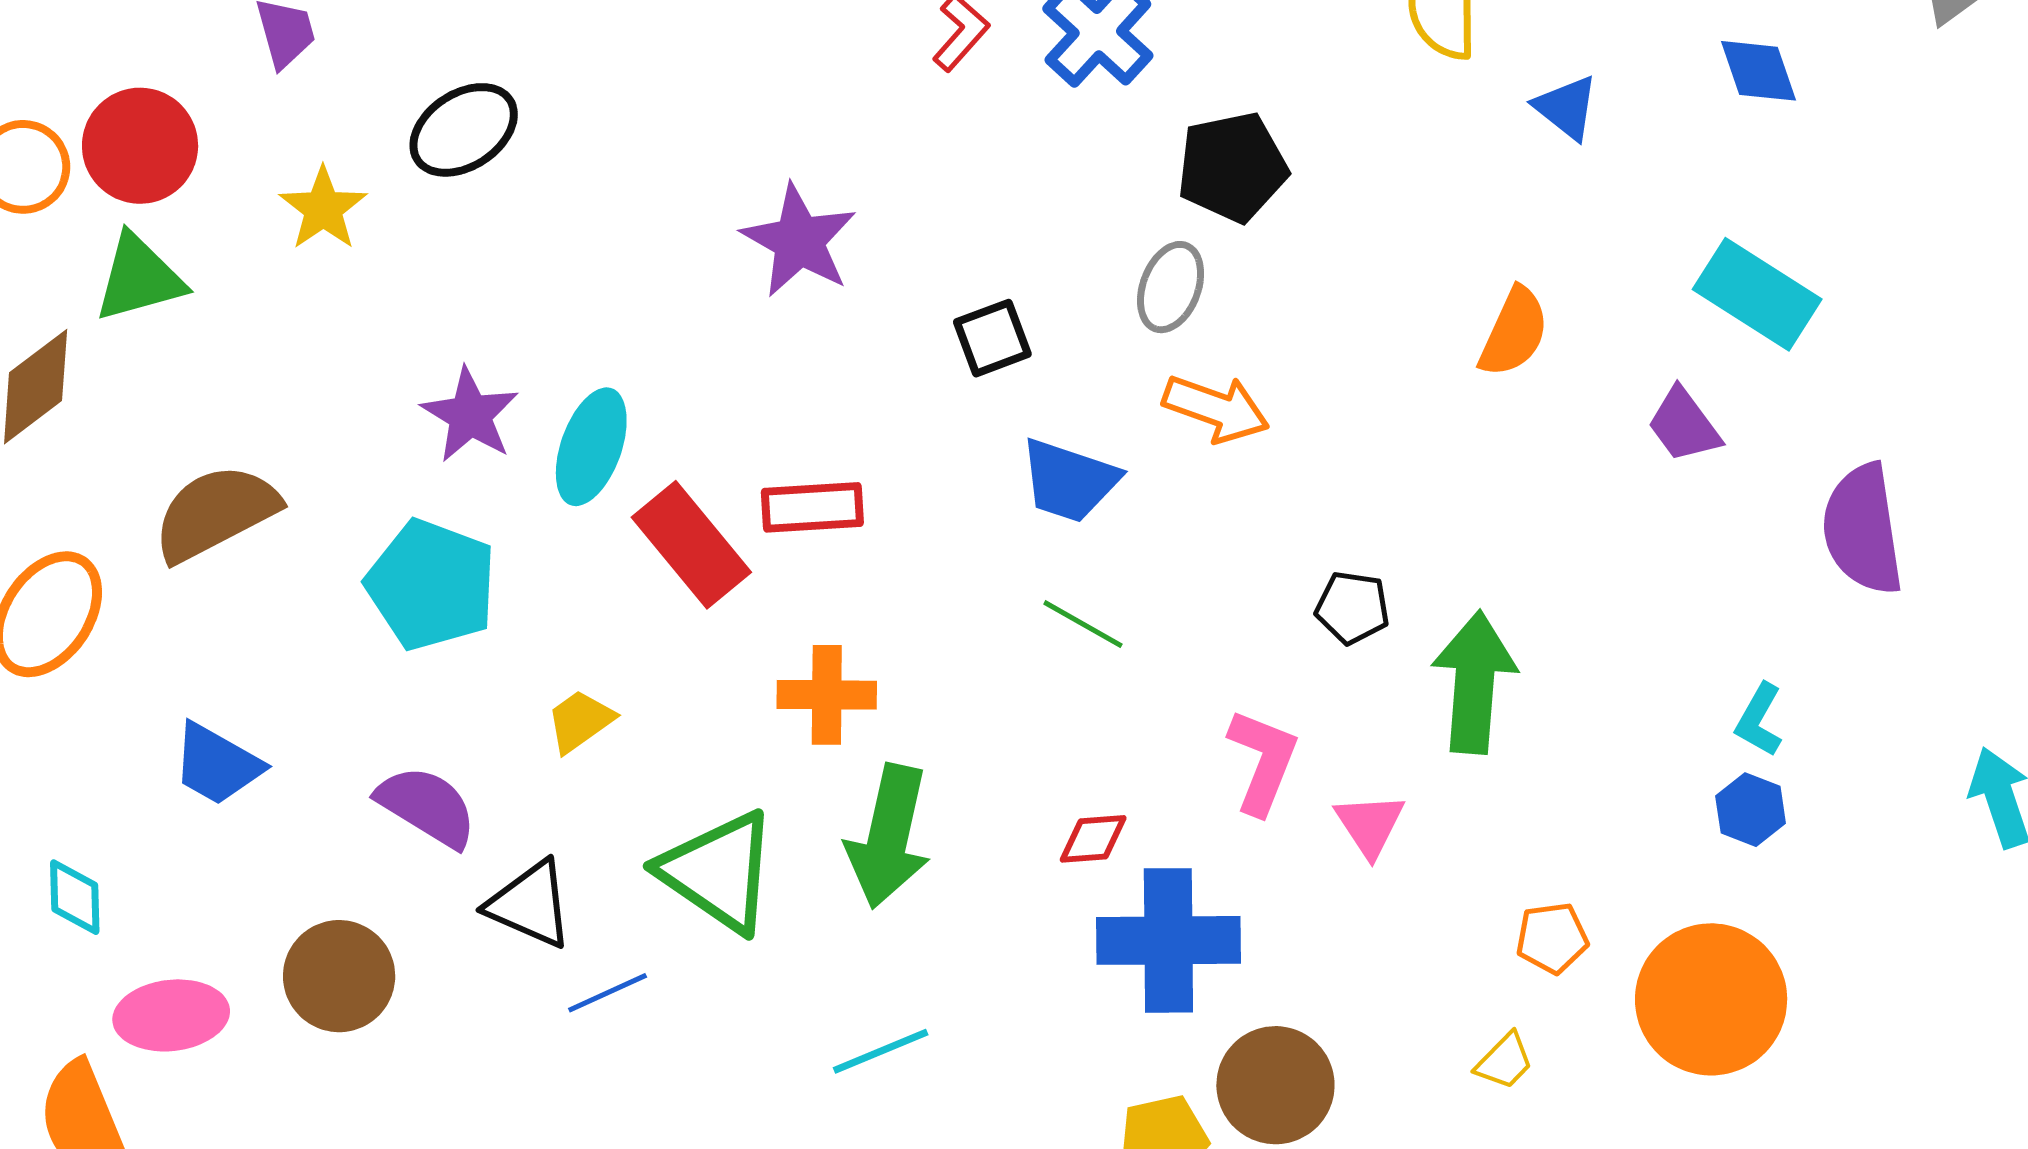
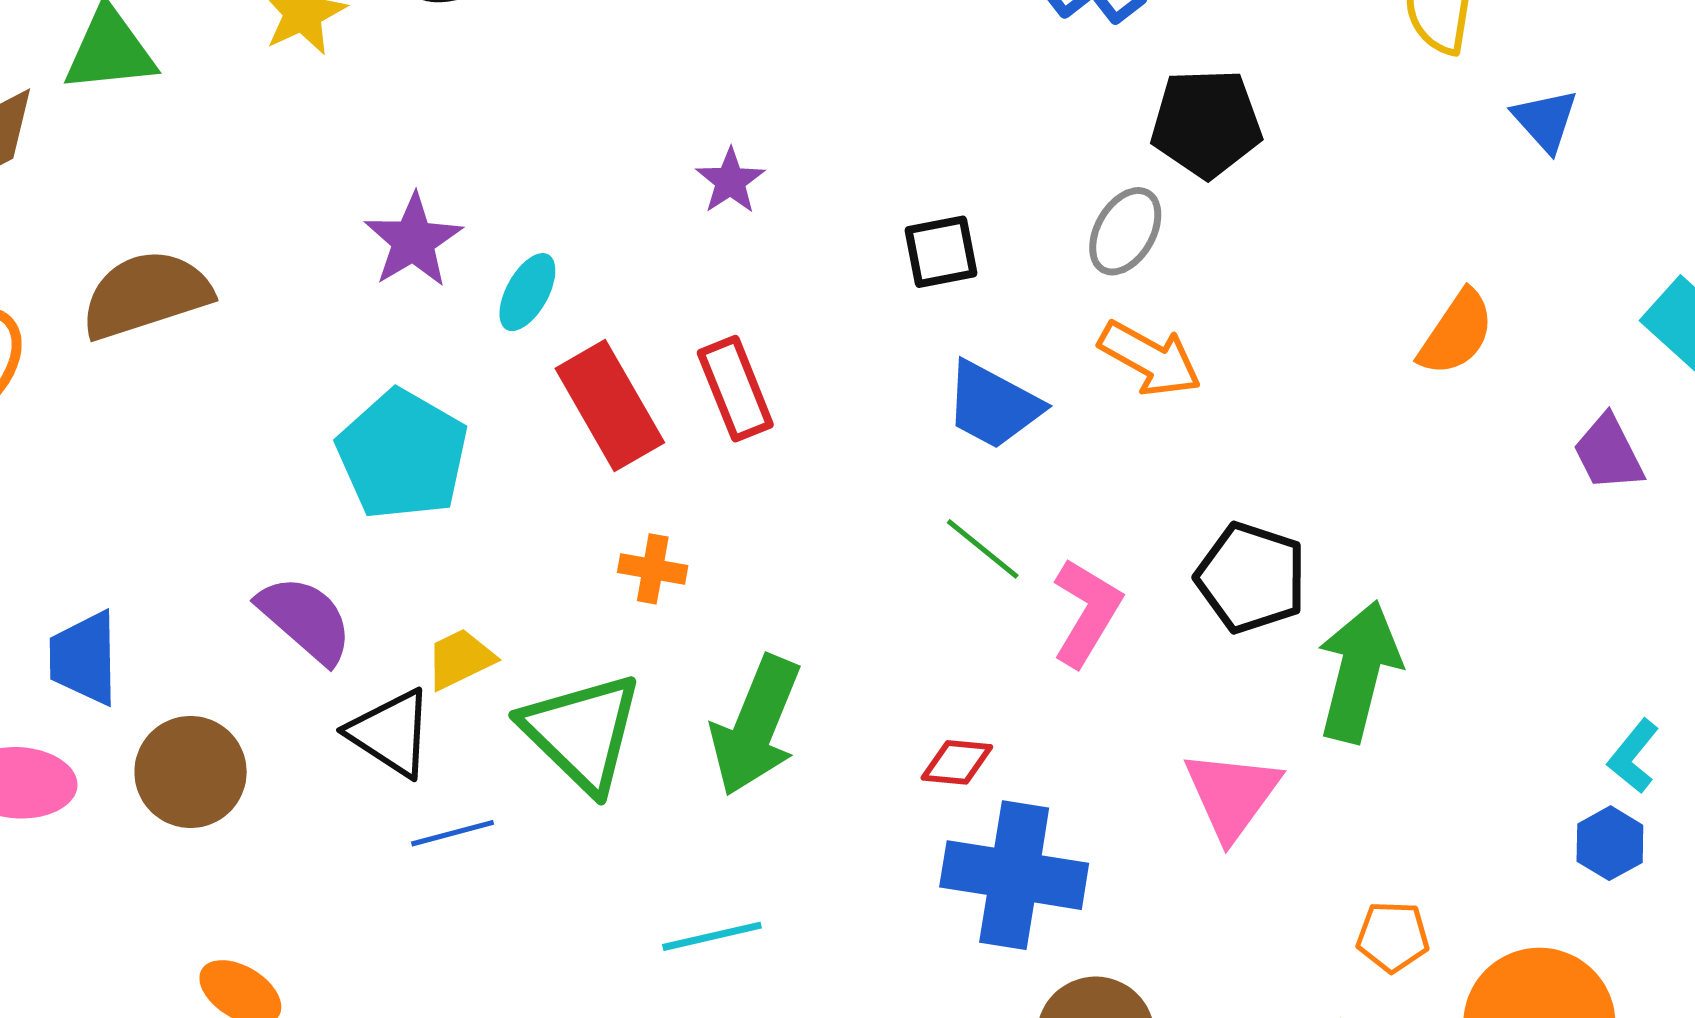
purple star: (799, 241) -> (730, 181), moved, size x0.6
cyan ellipse: (591, 447) -> (527, 292), size x0.7
red rectangle: (812, 507) -> (735, 389), turned 62
cyan pentagon: (431, 585) -> (402, 455), moved
black pentagon: (1352, 608) -> (1251, 578), size x1.5
orange cross: (827, 695) -> (653, 569), moved, size x0.7
yellow trapezoid: (580, 721) -> (460, 659), moved
pink L-shape: (1263, 761) -> (1087, 612), moved
blue trapezoid: (217, 764) -> (84, 658), moved, turned 50
pink triangle: (1370, 825) -> (1232, 795), size x1.4

